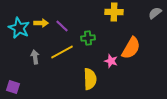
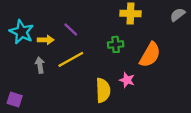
yellow arrow: (41, 23) -> (46, 40), moved
green cross: (88, 38) -> (116, 44), moved
pink star: (111, 61) -> (127, 80), moved

